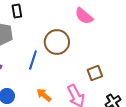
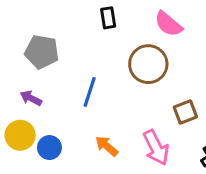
black rectangle: (17, 11) -> (108, 18), moved
brown circle: (57, 42) -> (148, 64), moved

